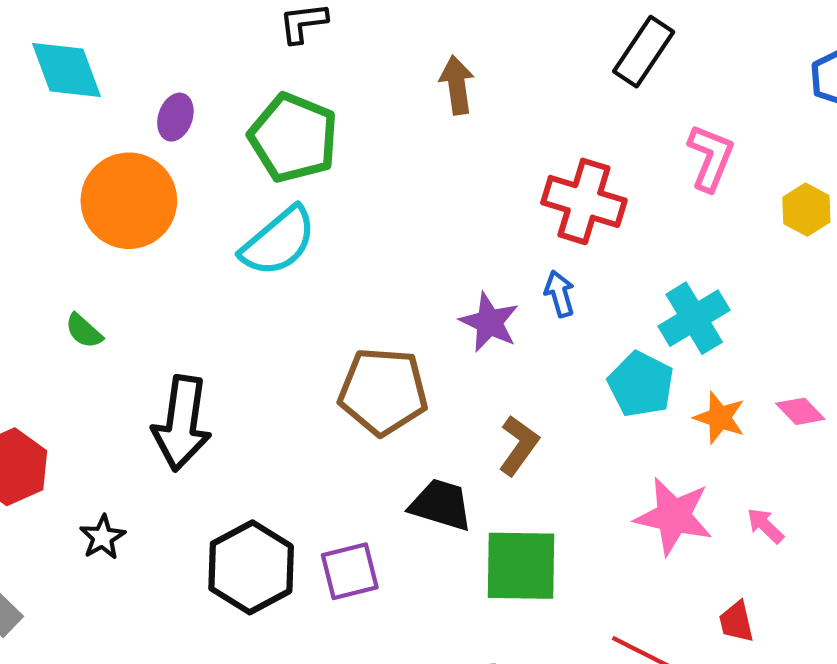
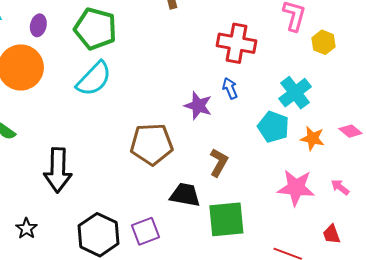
yellow hexagon: (806, 210) -> (324, 42), moved

